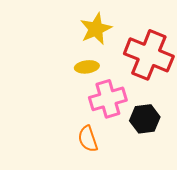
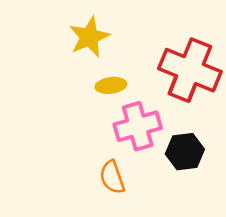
yellow star: (96, 29) -> (89, 37), moved

